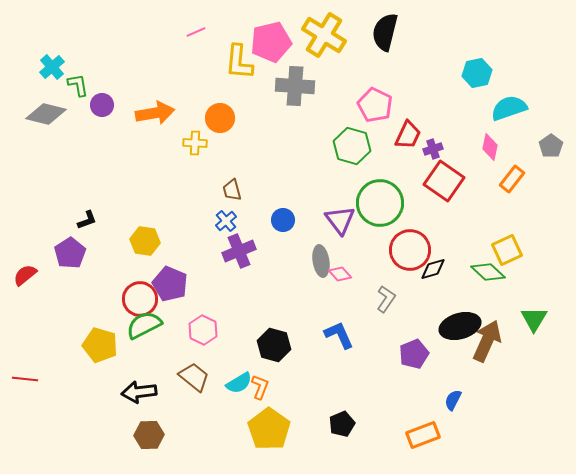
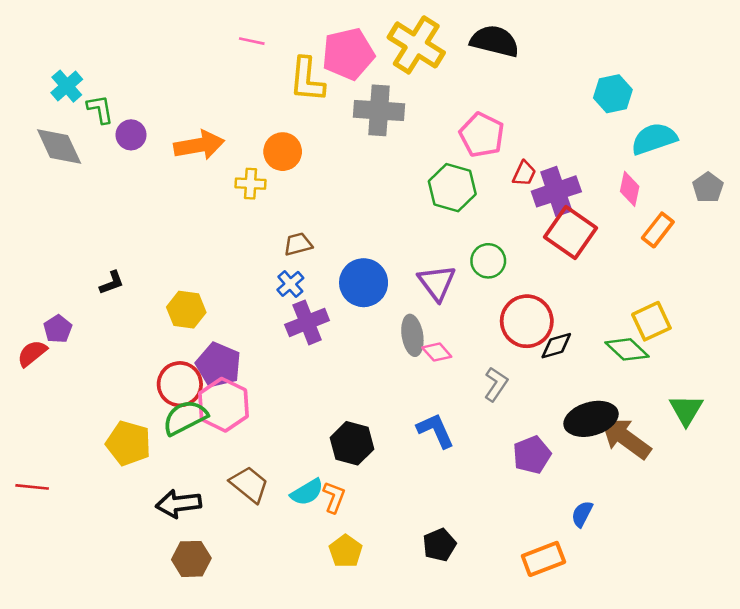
pink line: (196, 32) -> (252, 41), turned 36
black semicircle: (385, 32) -> (495, 41), turned 90
gray diamond: (46, 114) -> (59, 146), turned 51
red trapezoid: (408, 135) -> (524, 173), size x0.7
purple cross: (433, 149) -> (556, 191), size x1.8
brown trapezoid: (232, 190) -> (298, 244), turned 90
green circle: (380, 203) -> (488, 261), size x0.6
blue circle: (283, 220) -> (364, 283), size x1.6
purple pentagon: (70, 253) -> (58, 329), moved, size x0.7
pink hexagon: (203, 330) -> (224, 405), moved, size x1.4
brown arrow: (487, 341) -> (626, 438), turned -78
yellow pentagon: (269, 429) -> (346, 551), size x0.6

